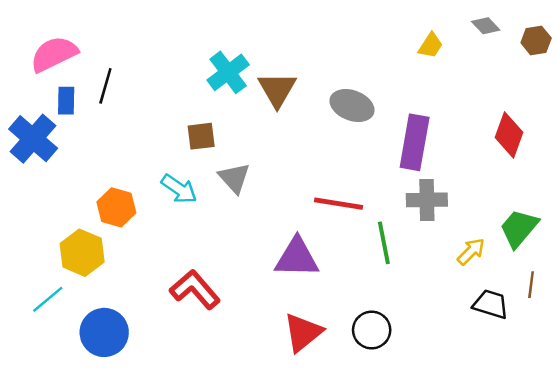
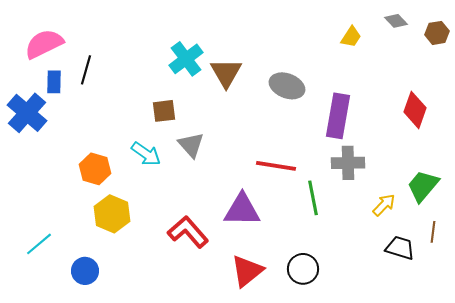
yellow hexagon: (82, 253) -> (112, 214), moved
red L-shape: (195, 290) -> (188, 232), moved
blue circle: (104, 332) -> (85, 271), size x0.7

